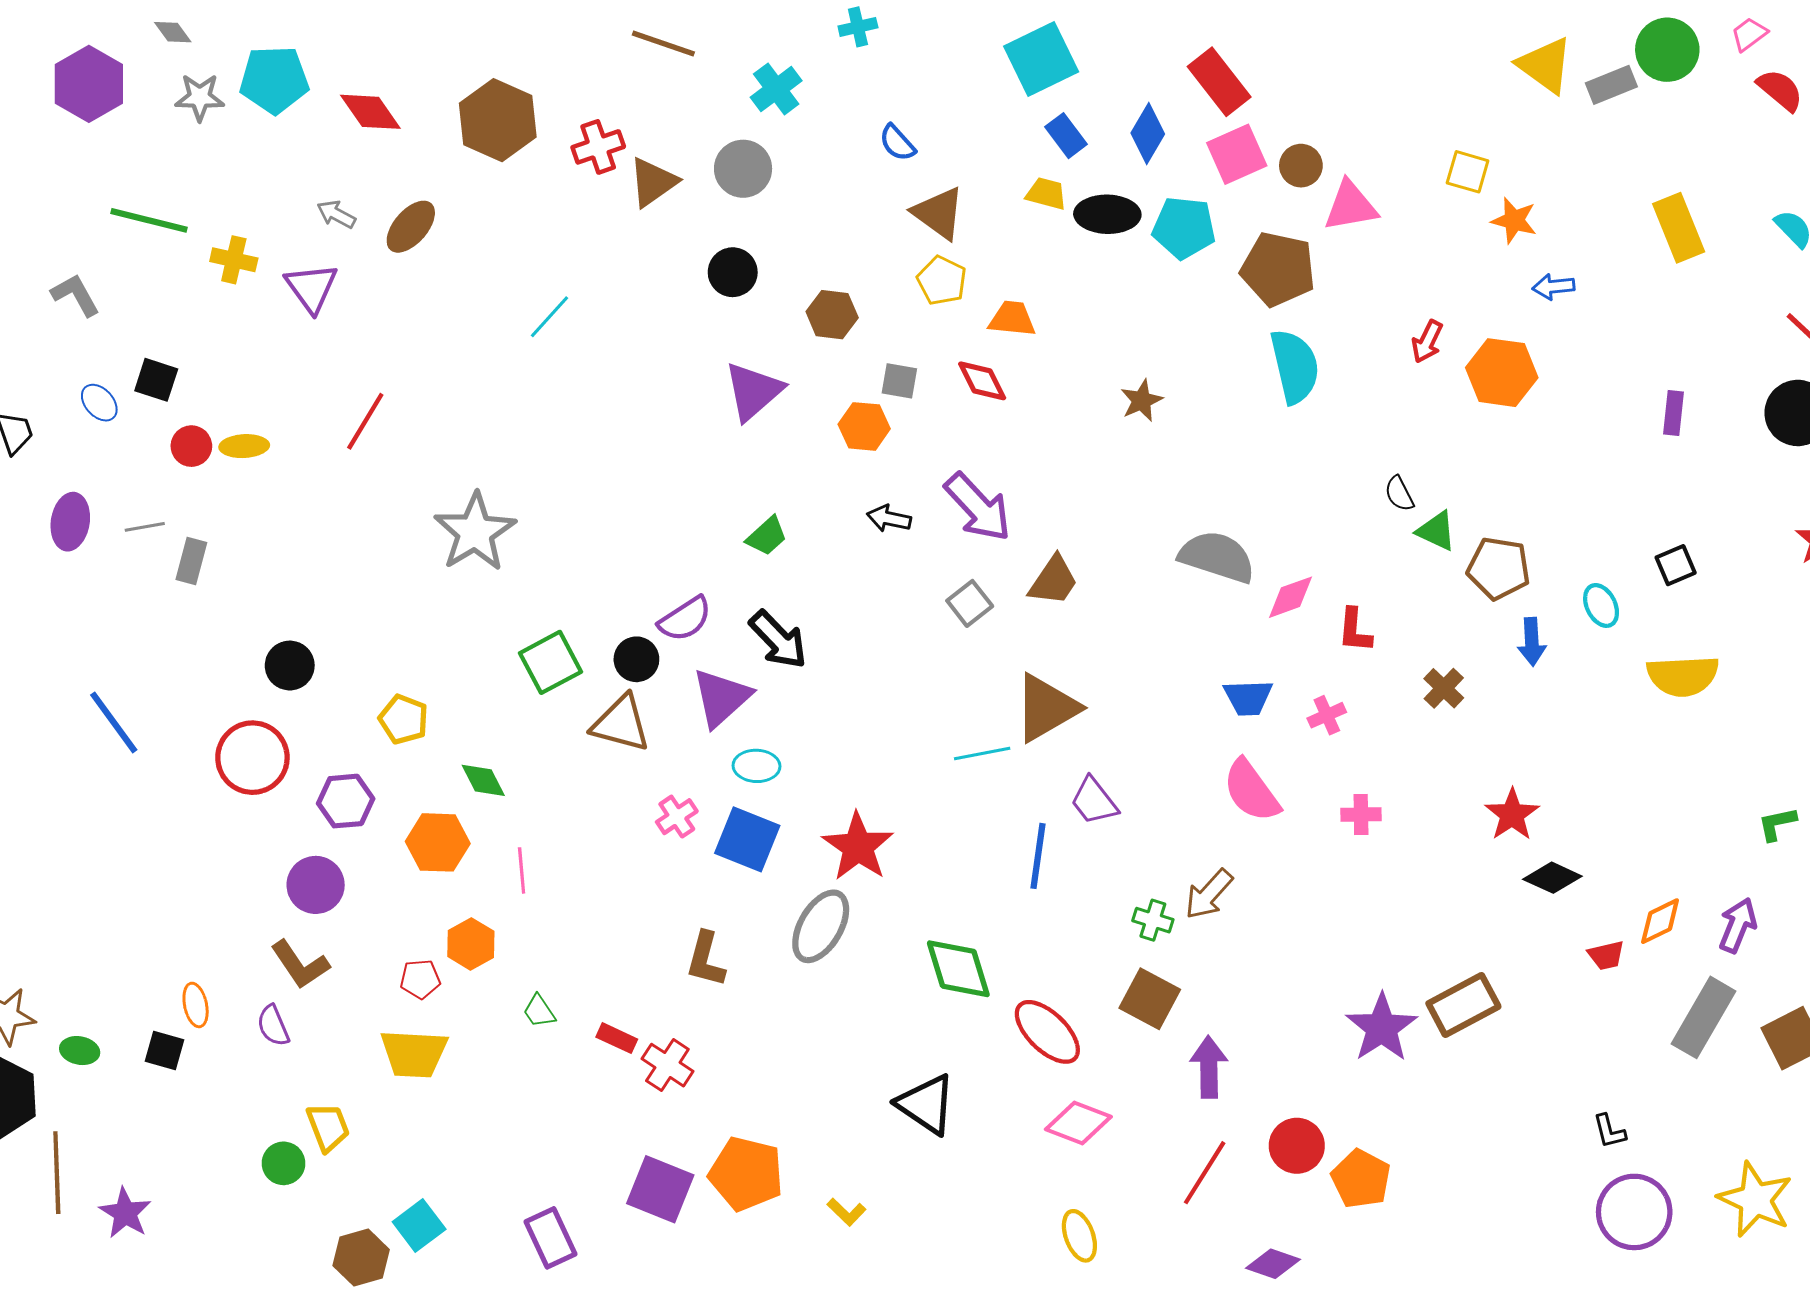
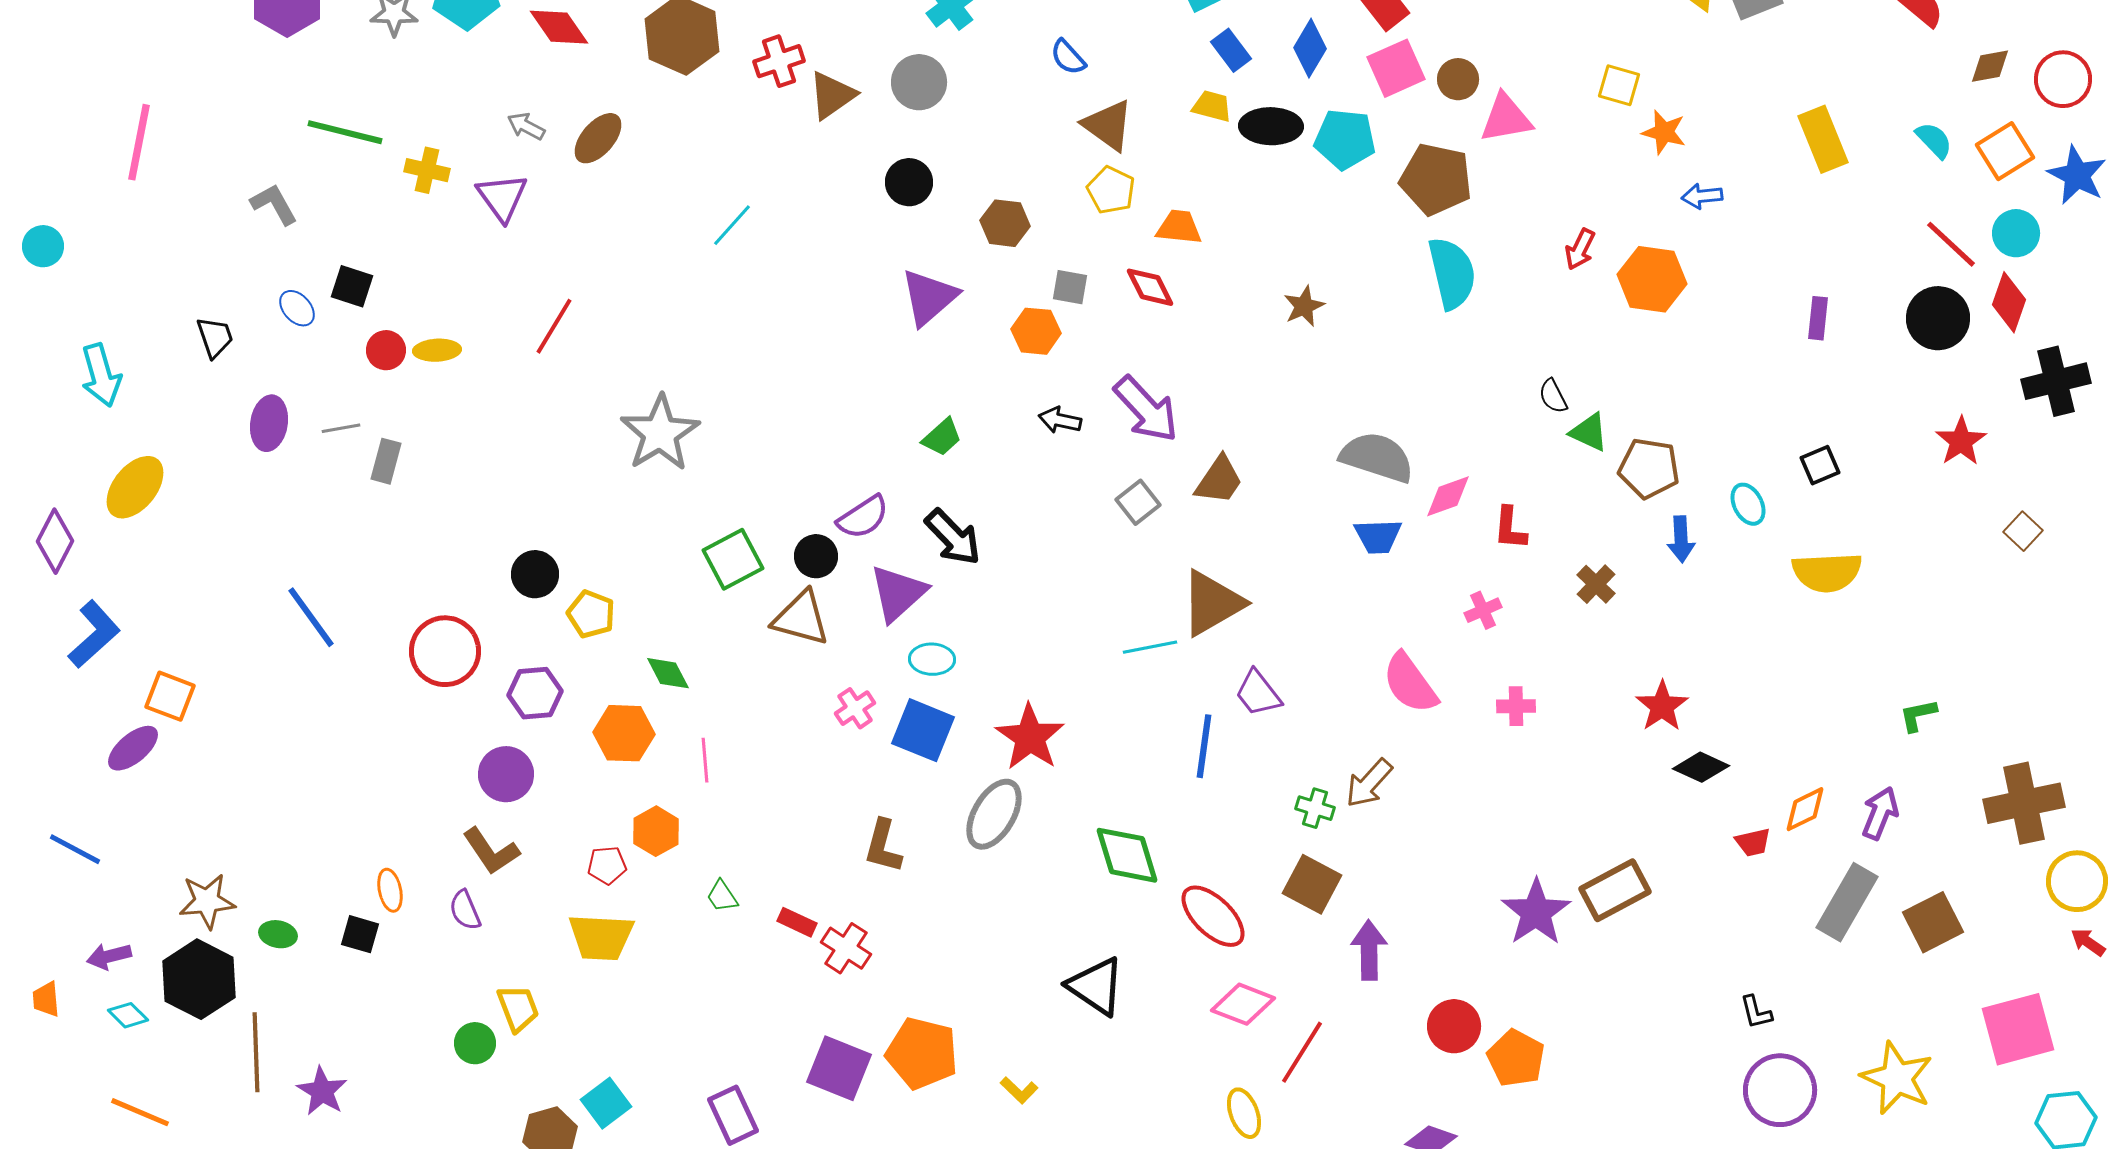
black circle: (290, 666) -> (535, 574), moved
blue trapezoid: (1248, 698) -> (1378, 536), moved
red line: (1205, 1173) -> (1302, 1052), moved

